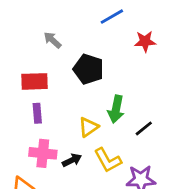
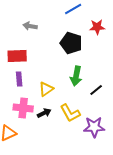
gray arrow: (52, 40) -> (30, 26), turned -32
black pentagon: (88, 69) -> (71, 43), moved
yellow triangle: (88, 127) -> (46, 89), moved

